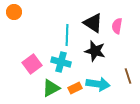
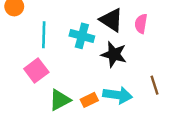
cyan line: (67, 35) -> (44, 35), moved
cyan cross: (61, 62) -> (82, 36), moved

